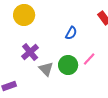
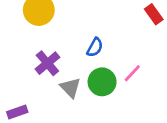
blue semicircle: (71, 33) -> (95, 47), moved

